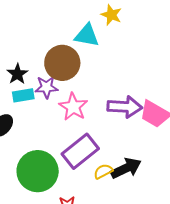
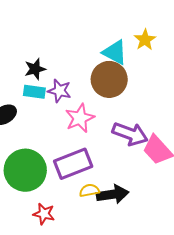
brown circle: (62, 63) -> (109, 79), moved

